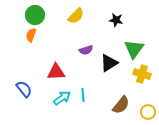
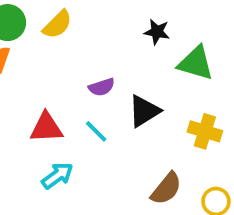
yellow semicircle: (76, 16) -> (57, 24), moved
green triangle: (134, 49) -> (196, 63), moved, turned -50
cyan line: (83, 95) -> (96, 131), moved, turned -40

